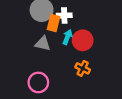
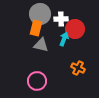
orange rectangle: (53, 23) -> (36, 28), moved
red circle: (83, 40) -> (75, 29), moved

